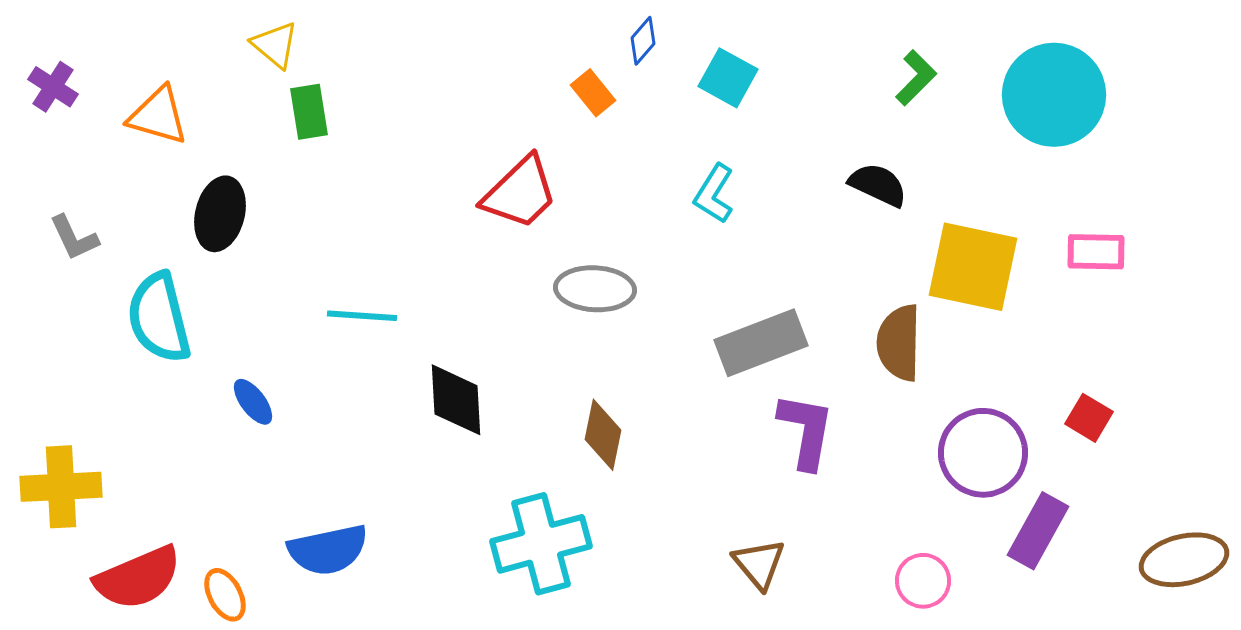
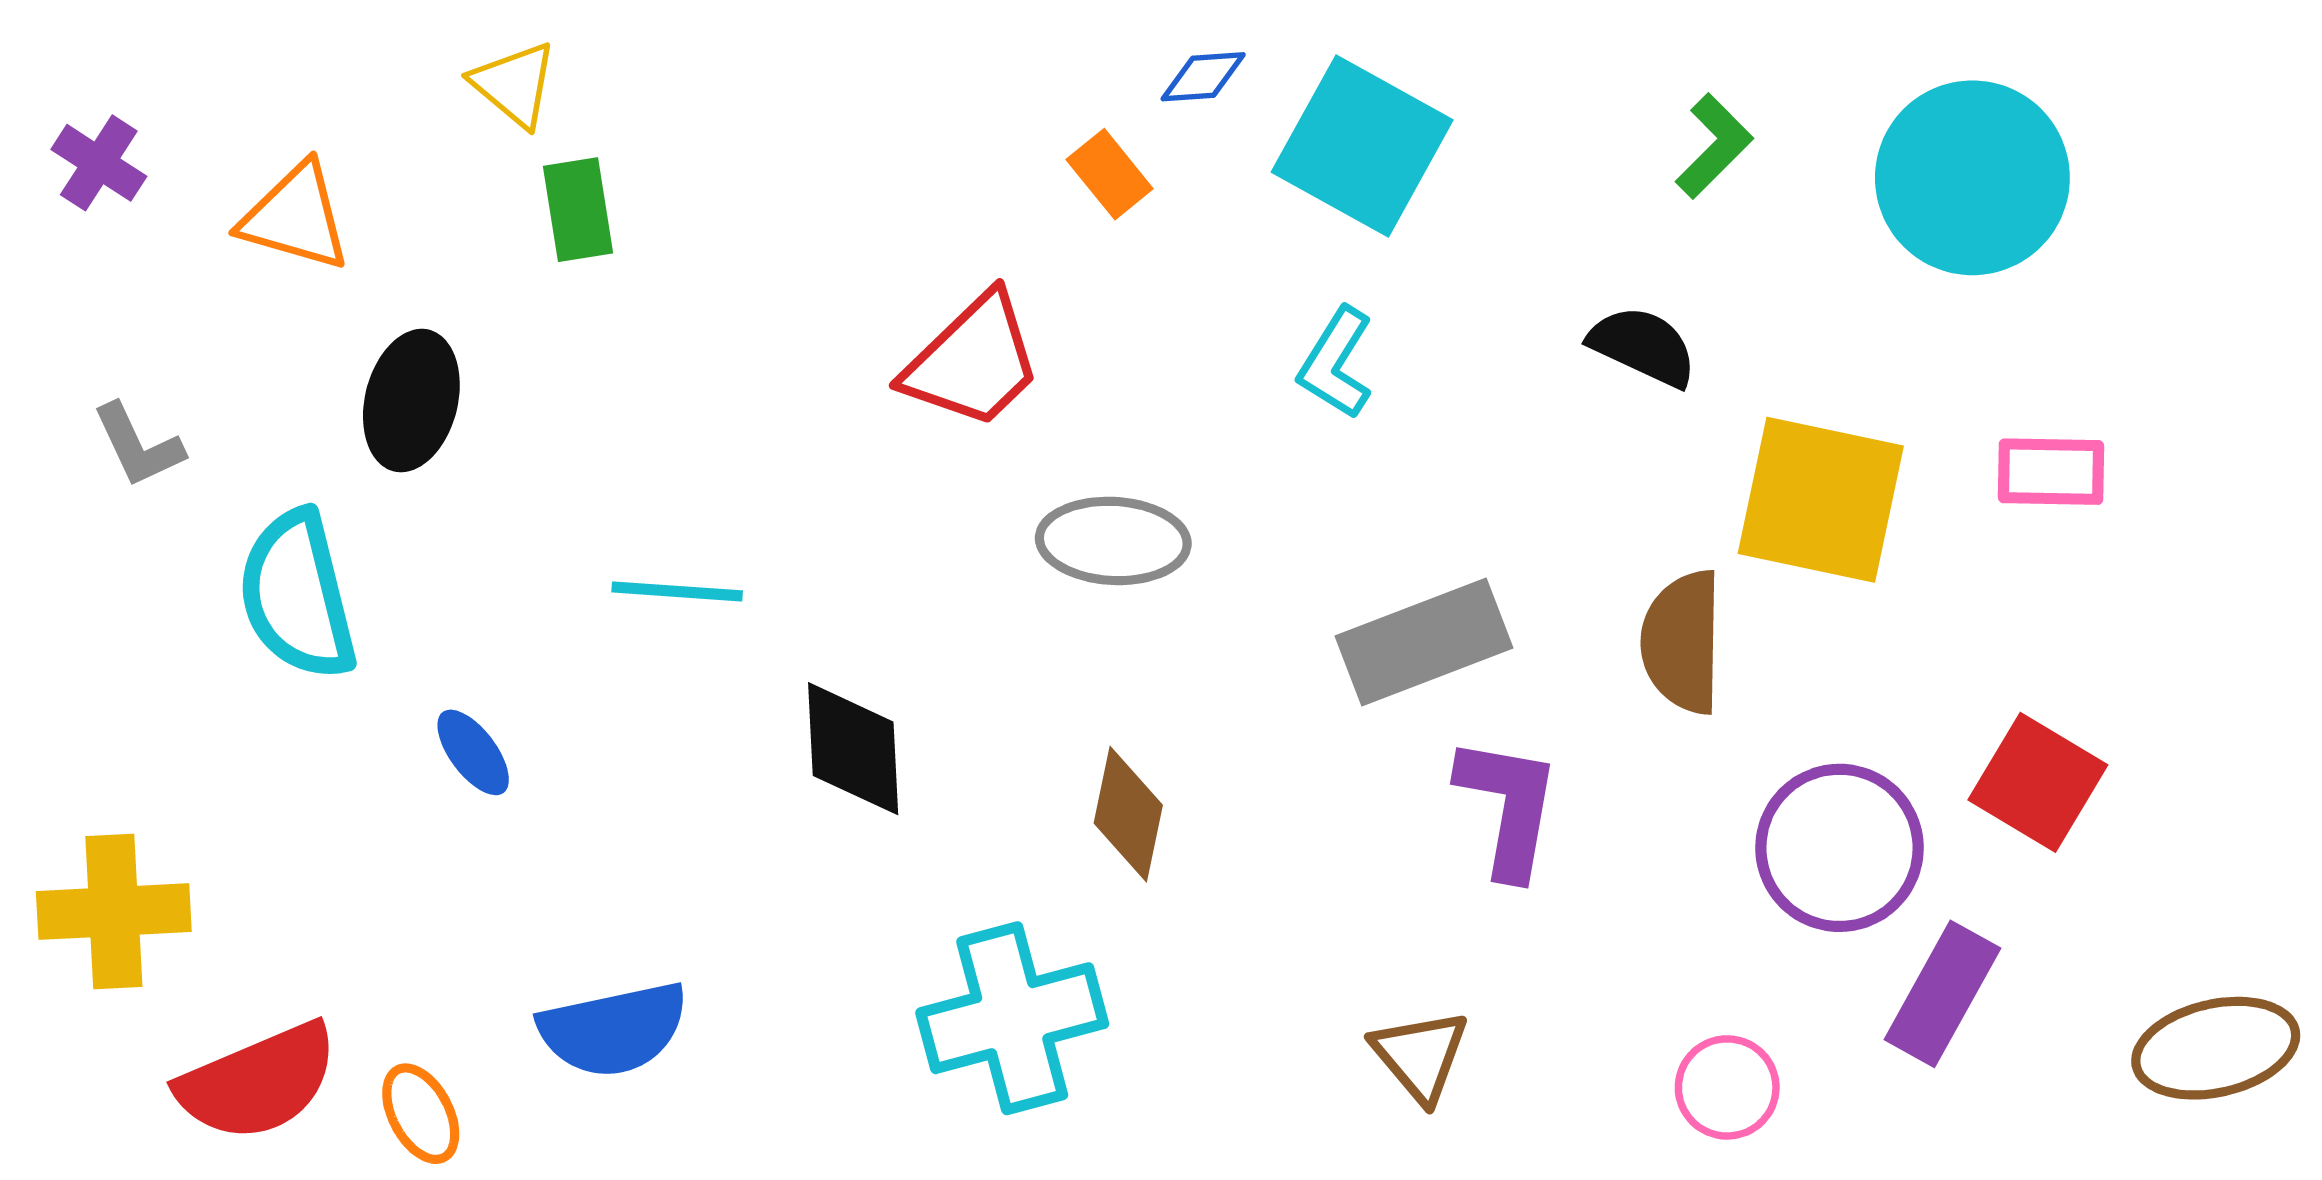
blue diamond: (643, 41) -> (1203, 77), turned 45
cyan square: (728, 78) -> (1362, 146), size x1.6
red square: (1089, 418) -> (2038, 782), size x1.5

